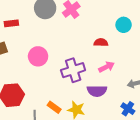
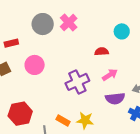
pink circle: (38, 56) -> (35, 65), moved
purple semicircle: (97, 91) -> (115, 98), moved

